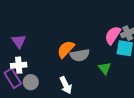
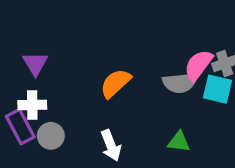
gray semicircle: (80, 55) -> (180, 83), moved
green triangle: (105, 68) -> (179, 142), moved, turned -48

